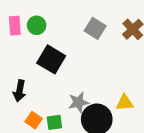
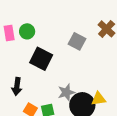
gray square: (95, 28) -> (77, 41), moved
yellow triangle: (125, 103) -> (99, 99), moved

